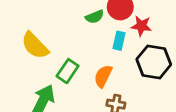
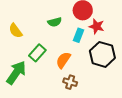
green semicircle: (95, 17) -> (55, 22), moved
yellow semicircle: (35, 45) -> (16, 31), size x0.7

